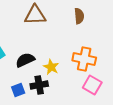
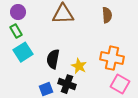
black semicircle: (25, 60) -> (53, 59), turned -54
black cross: (39, 85) -> (67, 84), turned 30

